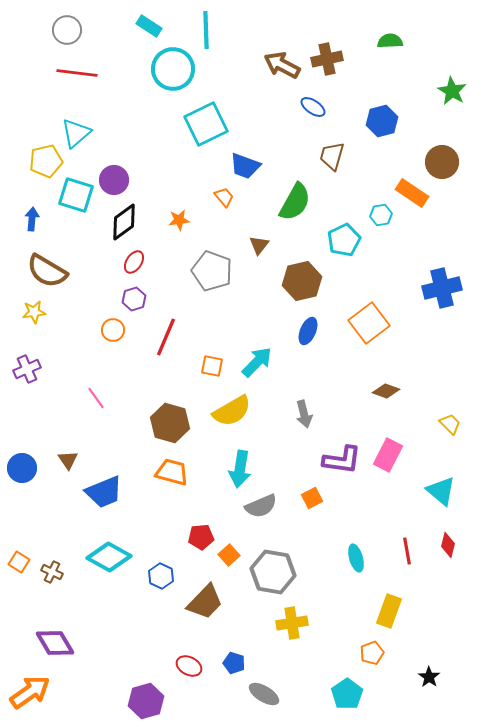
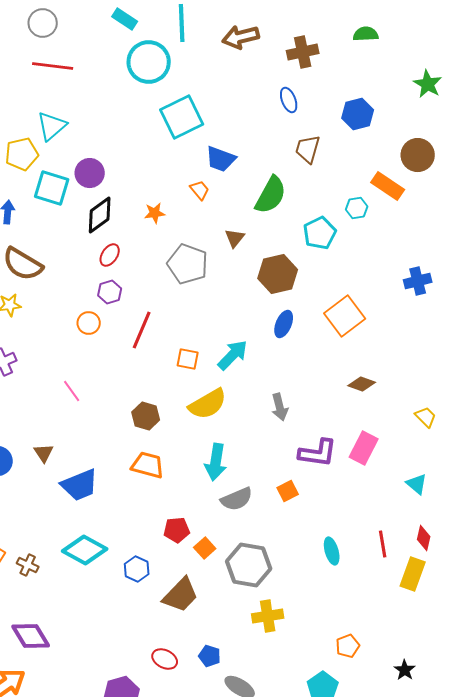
brown arrow: (282, 65) -> (241, 37), moved, turned -42
blue ellipse: (313, 107) -> (289, 100), turned 35
blue cross: (442, 288) -> (418, 281), size x0.7
brown hexagon: (170, 423) -> (146, 416), size x0.7
cyan triangle: (441, 491) -> (417, 484), size x0.7
yellow rectangle: (389, 611) -> (413, 574), moved

